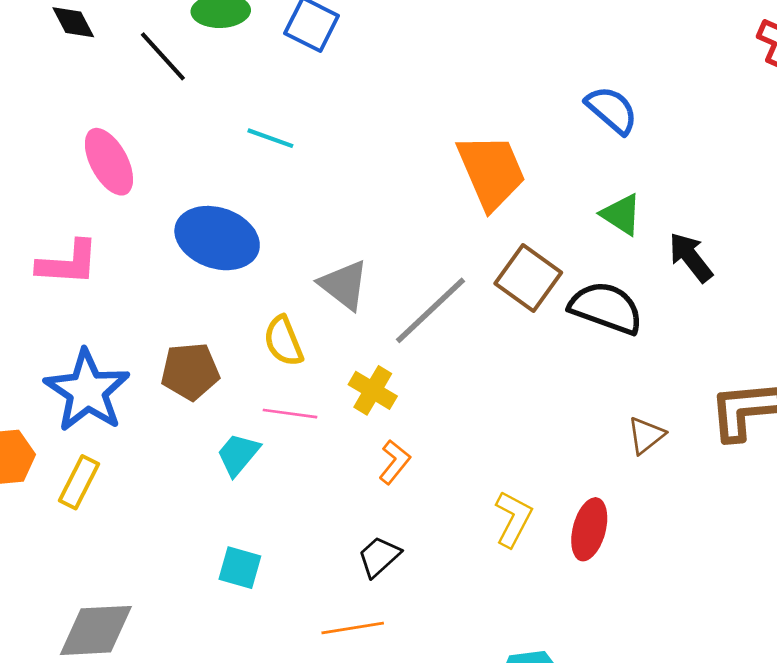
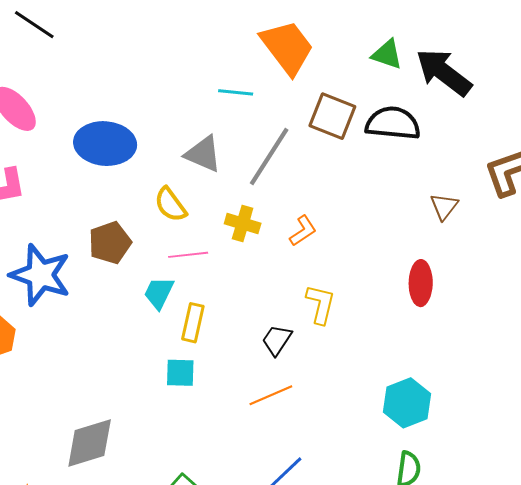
cyan line: (270, 138) -> (236, 92), moved
black arrow: (691, 257) -> (444, 72), size x1.5
orange L-shape: (395, 462) -> (303, 231), moved, turned 32
yellow rectangle: (79, 482) -> (193, 323), moved
yellow L-shape: (513, 519) -> (321, 304), moved

